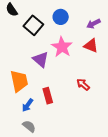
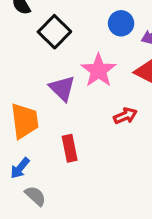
blue circle: (61, 17) -> (121, 23), moved
red arrow: (83, 84) -> (125, 116), moved, turned 112
blue arrow: (28, 105) -> (20, 168), moved

